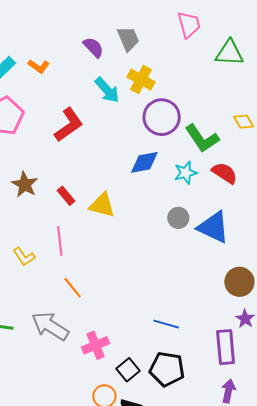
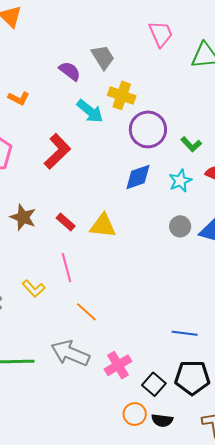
green L-shape: (202, 138) -> (191, 144), size x0.6

